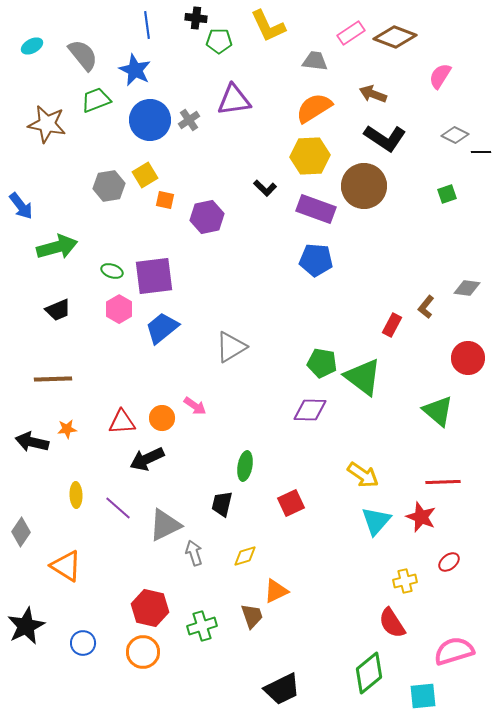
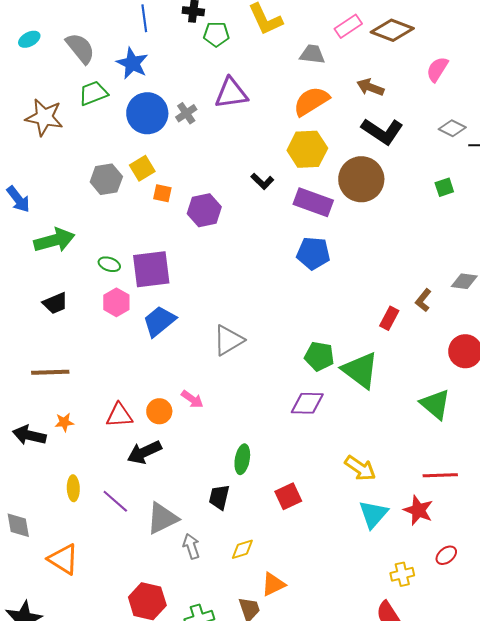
gray diamond: (21, 532) -> (18, 525), turned -44

